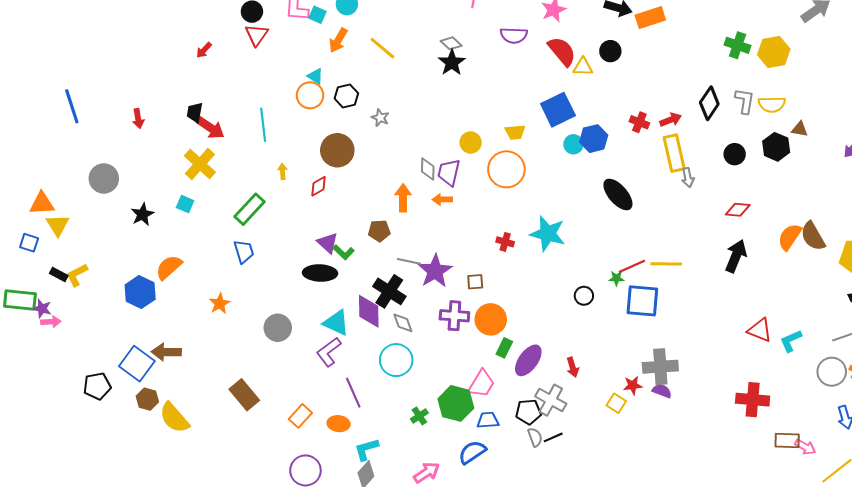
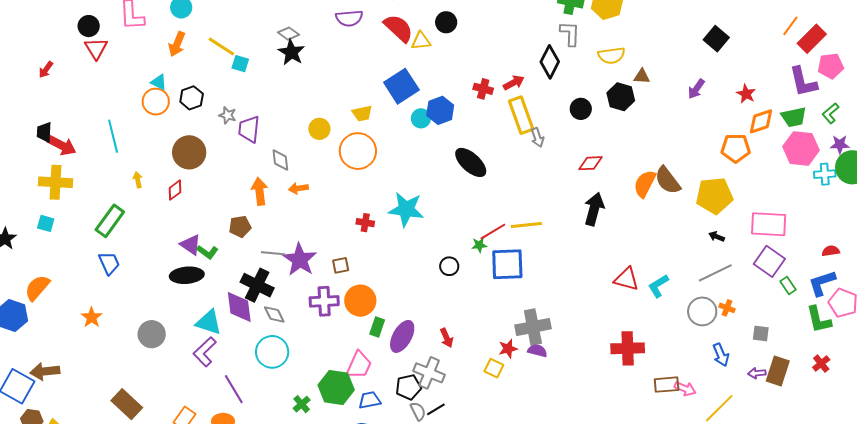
cyan square: (317, 15) -> (240, 64), moved
gray L-shape: (745, 101) -> (570, 34), moved
yellow cross: (200, 164) -> (56, 182), turned -32
purple trapezoid: (449, 172) -> (249, 129), moved

